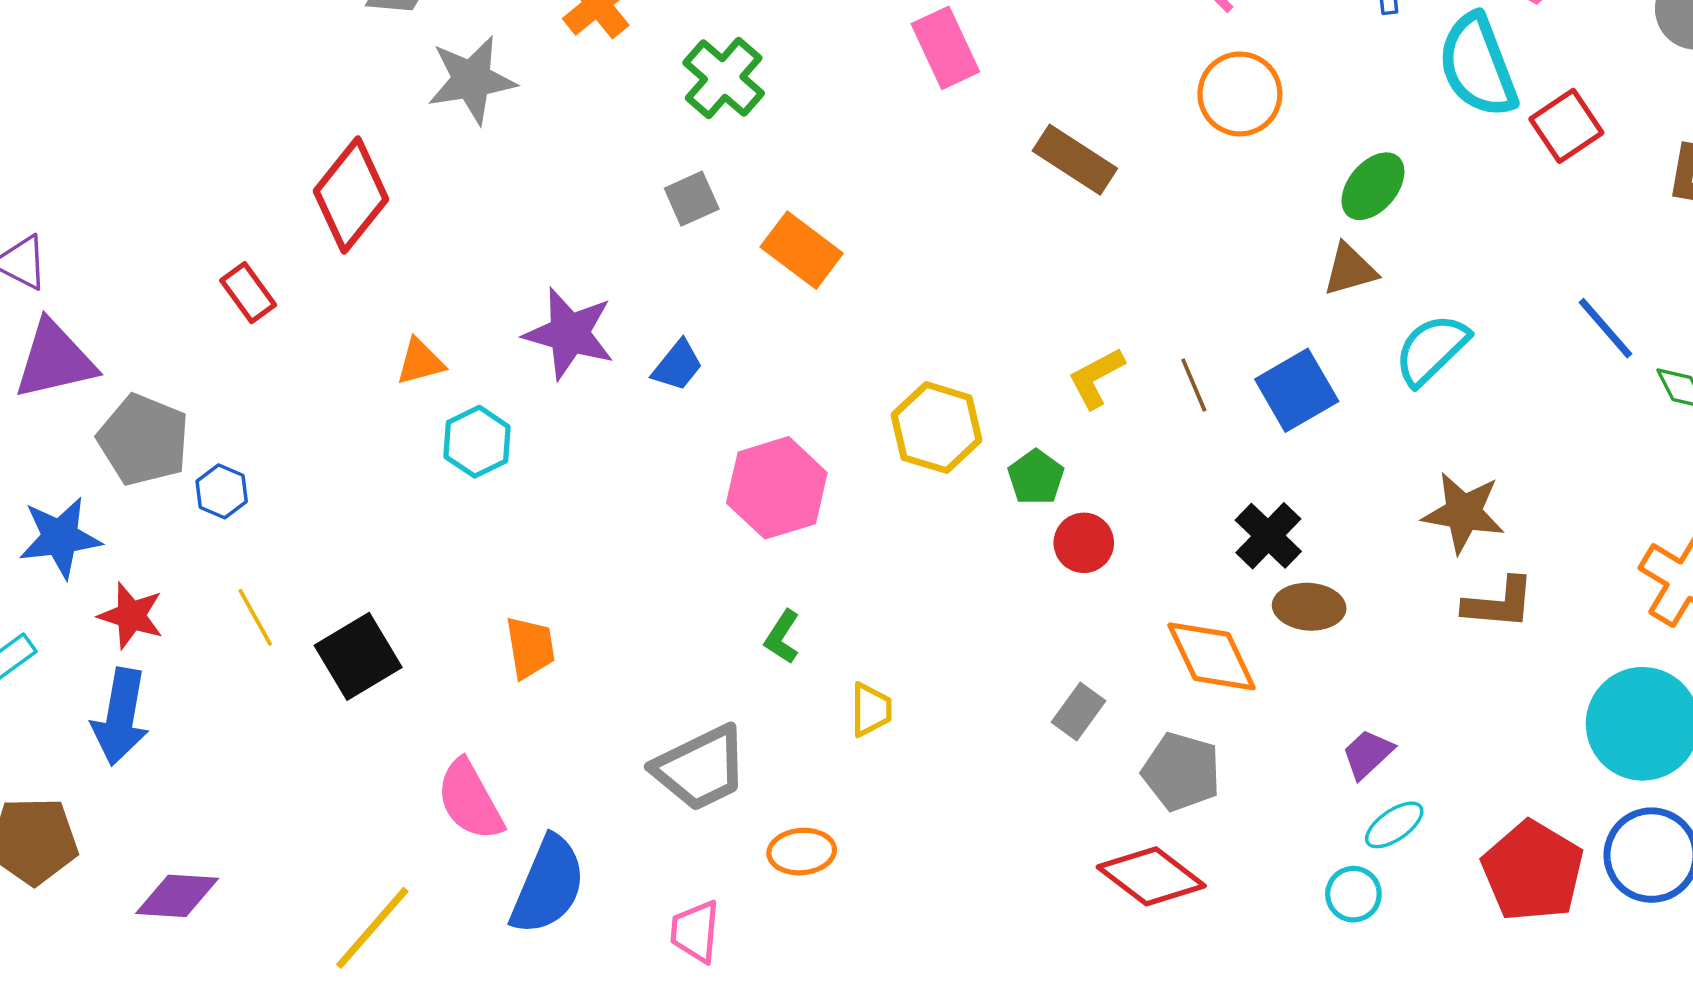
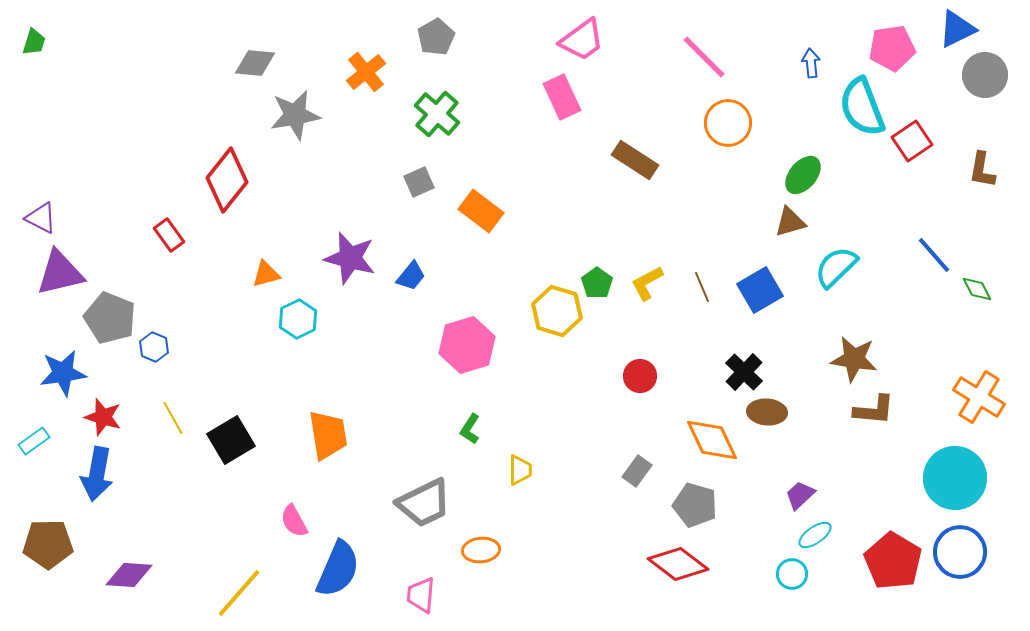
green pentagon: (1036, 477) -> (597, 283), moved
orange trapezoid: (530, 648) -> (328, 435), size x1.4
pink semicircle: (470, 800) -> (294, 521), size x0.7

